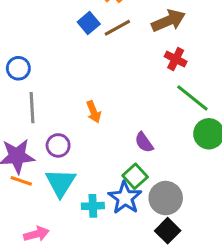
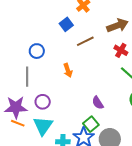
brown line: (117, 28) -> (85, 41), moved
blue circle: (18, 68) -> (37, 51), moved
orange arrow: (94, 112) -> (68, 70), moved

